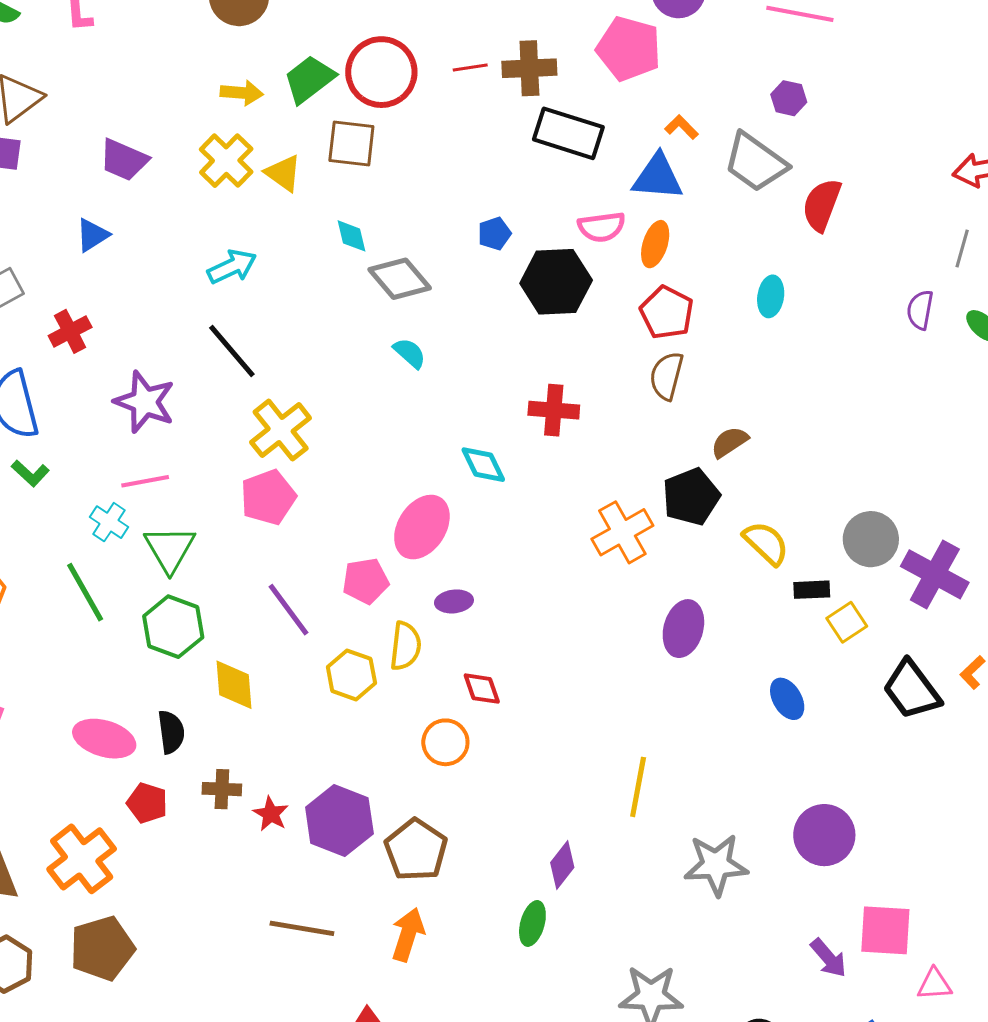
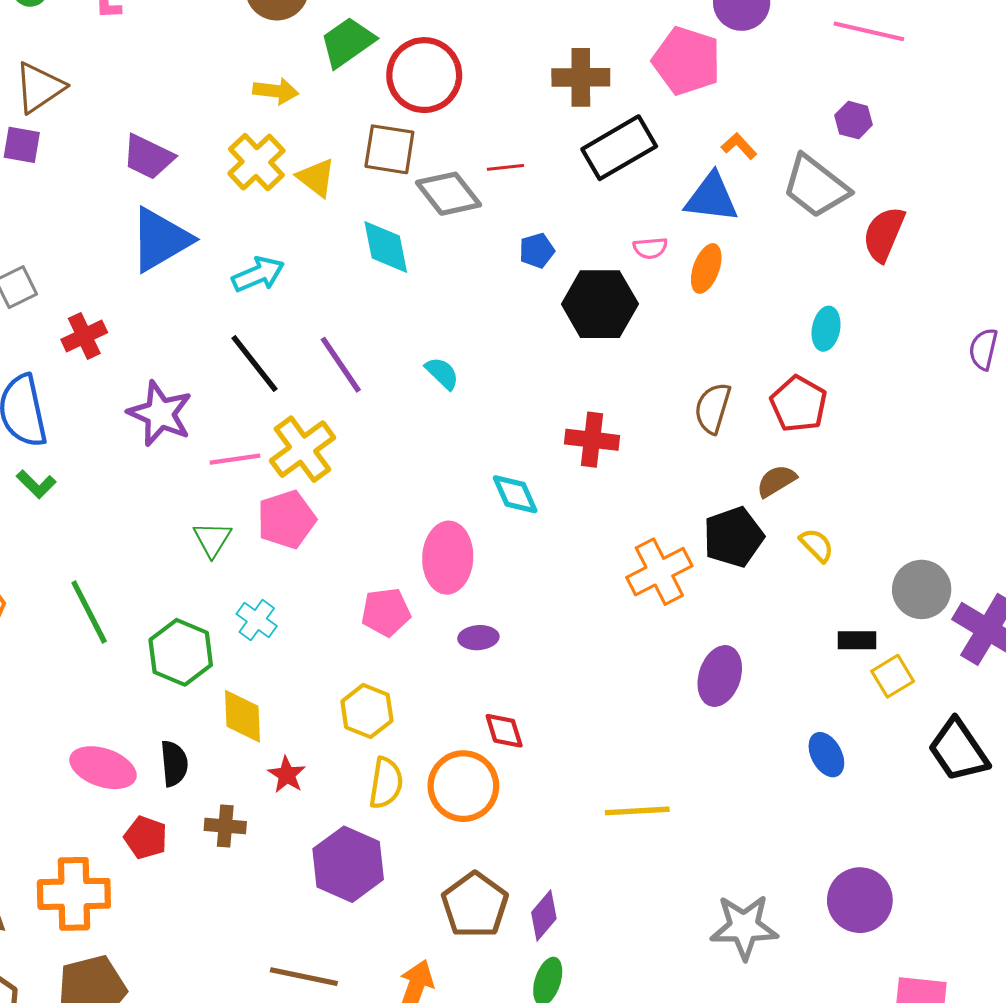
red line: (470, 68) -> (505, 167), moved
green trapezoid: (309, 79) -> (348, 42), moved
black rectangle: (568, 133) -> (619, 148), turned -50
pink semicircle: (602, 227) -> (650, 248), size x0.7
blue triangle: (92, 235) -> (160, 240), moved, size x1.8
cyan diamond: (352, 236) -> (386, 247), size x1.5
gray diamond: (400, 279) -> (448, 194), moved
red pentagon: (667, 313) -> (799, 404), moved
pink line: (145, 481) -> (235, 459), moved
cyan cross: (109, 522) -> (257, 620), moved
pink ellipse: (422, 527) -> (448, 558), turned -32
yellow semicircle: (766, 543) -> (817, 545), moved, size x0.7
green triangle: (170, 549) -> (212, 539), moved, size x0.7
purple line: (288, 610) -> (341, 365), moved
yellow semicircle: (405, 646) -> (386, 783), moved
orange circle: (445, 742) -> (463, 786), size x1.4
yellow line: (638, 787) -> (637, 811), moved, turned 74
red star: (271, 814) -> (287, 775), moved
brown pentagon: (416, 850) -> (475, 905), moved
orange cross: (82, 859) -> (74, 894), turned 34
purple diamond: (562, 865) -> (544, 916), moved

